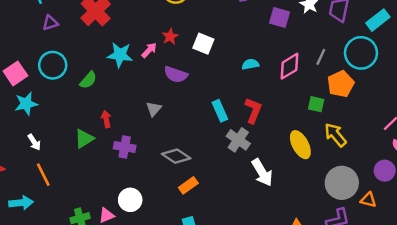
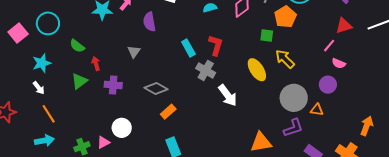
purple semicircle: (176, 75) -> (149, 22), turned 66
green semicircle: (88, 80) -> (77, 46), moved, turned 91
cyan star: (26, 104) -> (42, 63), moved
cyan arrow: (21, 203) -> (44, 141), moved

